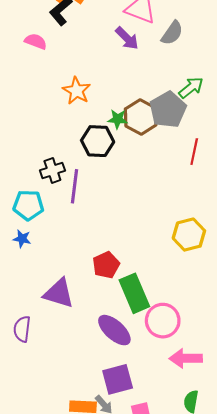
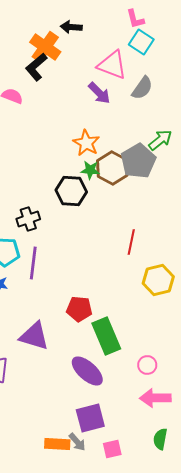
orange star: (77, 91) -> (86, 143), moved
red line: (194, 152) -> (131, 242), moved
purple line: (75, 186) -> (33, 263), moved
red pentagon: (106, 265) -> (79, 309), turned 30
pink circle: (163, 321) -> (147, 365), moved, size x0.6

